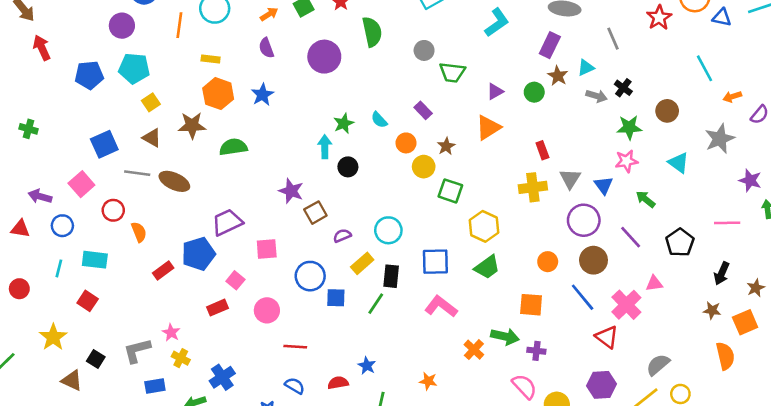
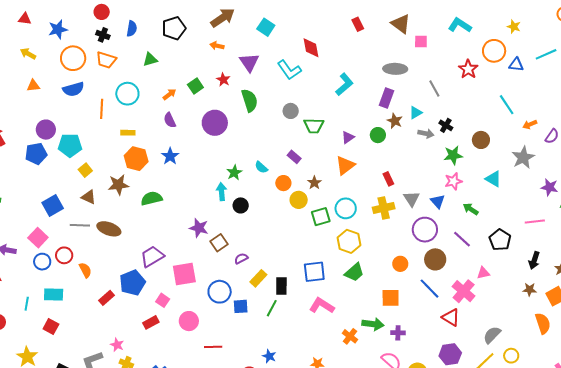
purple circle: (122, 26) -> (46, 130), moved
green square: (450, 191) -> (321, 217), turned -30
blue circle: (62, 226) -> (42, 262), moved
cyan circle: (388, 230) -> (346, 208), moved
pink square: (267, 249) -> (184, 274), size x1.4

